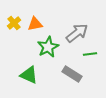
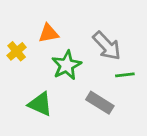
yellow cross: (14, 23) -> (17, 51), moved
gray arrow: (77, 33) -> (107, 46), turned 85

